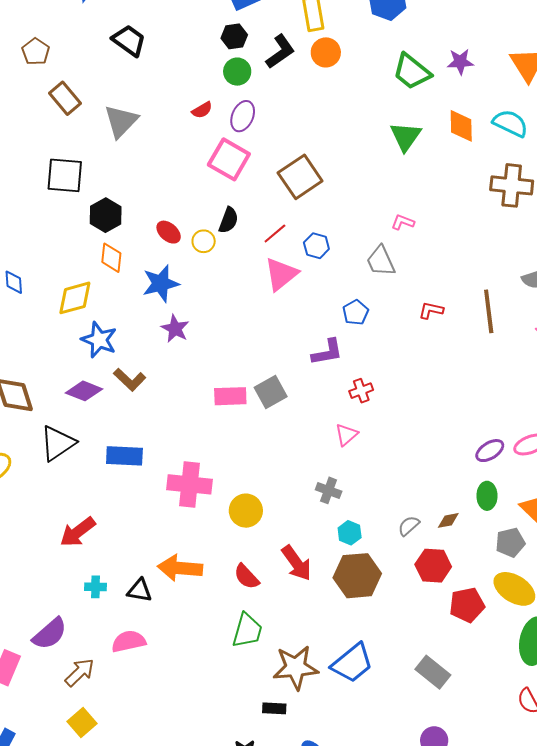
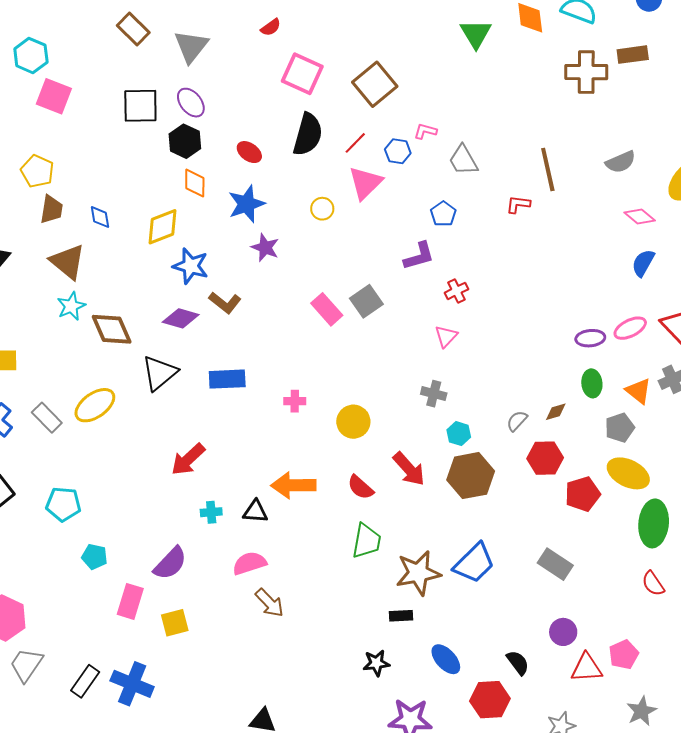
purple ellipse: (243, 116) -> (191, 103), moved, turned -56
black semicircle: (229, 220) -> (308, 134), size x1.6
pink L-shape: (403, 222) -> (425, 131), moved
yellow circle: (204, 241) -> (322, 209), moved
brown line: (489, 311) -> (548, 170), moved
pink rectangle: (230, 396) -> (327, 309), turned 56
purple ellipse: (490, 451) -> (590, 338), turned 32
pink cross: (189, 484) -> (295, 401), size x0.5
brown arrow: (80, 672) -> (270, 603), moved, turned 96
yellow square: (82, 723) -> (175, 623), moved, turned 32

